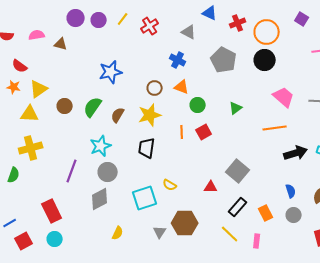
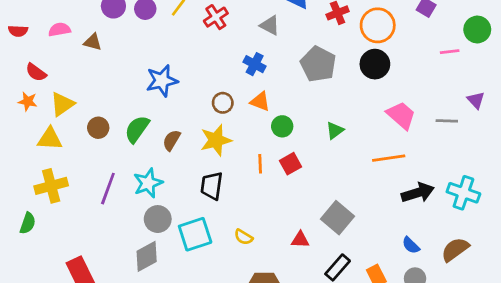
purple line: (72, 171) -> (108, 189), moved
blue semicircle: (291, 191) -> (411, 245), turned 152
cyan square: (145, 198) -> (195, 234), moved

